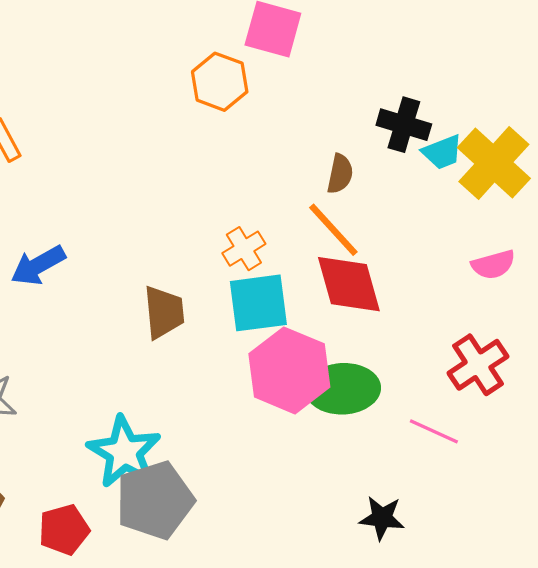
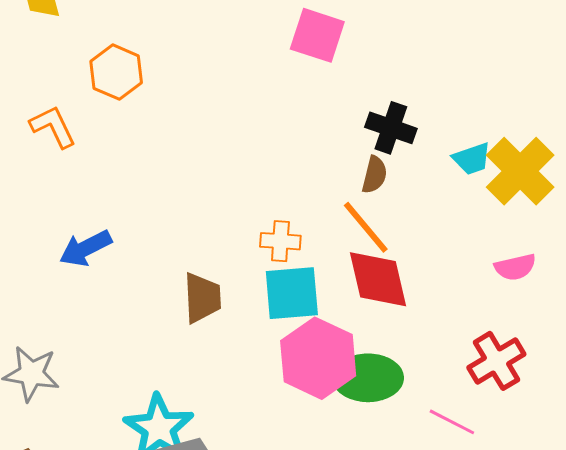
orange hexagon: (220, 82) -> (116, 72), moved
black cross: (404, 125) -> (391, 128), moved
orange cross: (244, 249) -> (280, 241), turned 33

